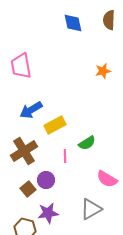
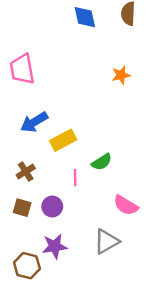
brown cross: (24, 151) -> (26, 172), size x0.6
brown square: (28, 189) -> (22, 208), moved, turned -35

